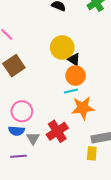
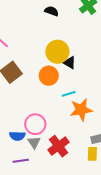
orange circle: (76, 76) -> (49, 76), moved
pink circle: (22, 111) -> (35, 124), moved
red cross: (57, 131) -> (58, 146), moved

